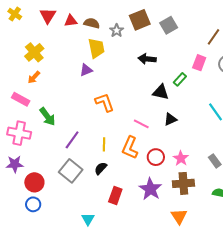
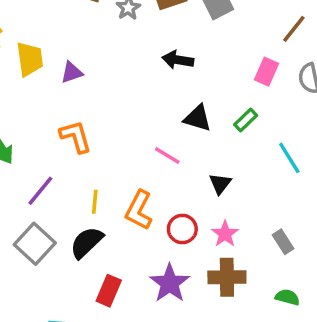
yellow trapezoid: (96, 48) -> (30, 59), moved
green rectangle: (180, 79) -> (246, 120), moved
orange L-shape: (105, 102) -> (76, 137), moved
black triangle: (170, 119) -> (220, 184), moved, turned -32
pink line: (141, 124) -> (167, 155), moved
black semicircle: (101, 168) -> (87, 242), size x1.5

